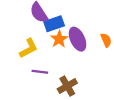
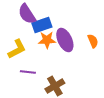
orange star: (59, 39) -> (47, 40), turned 30

